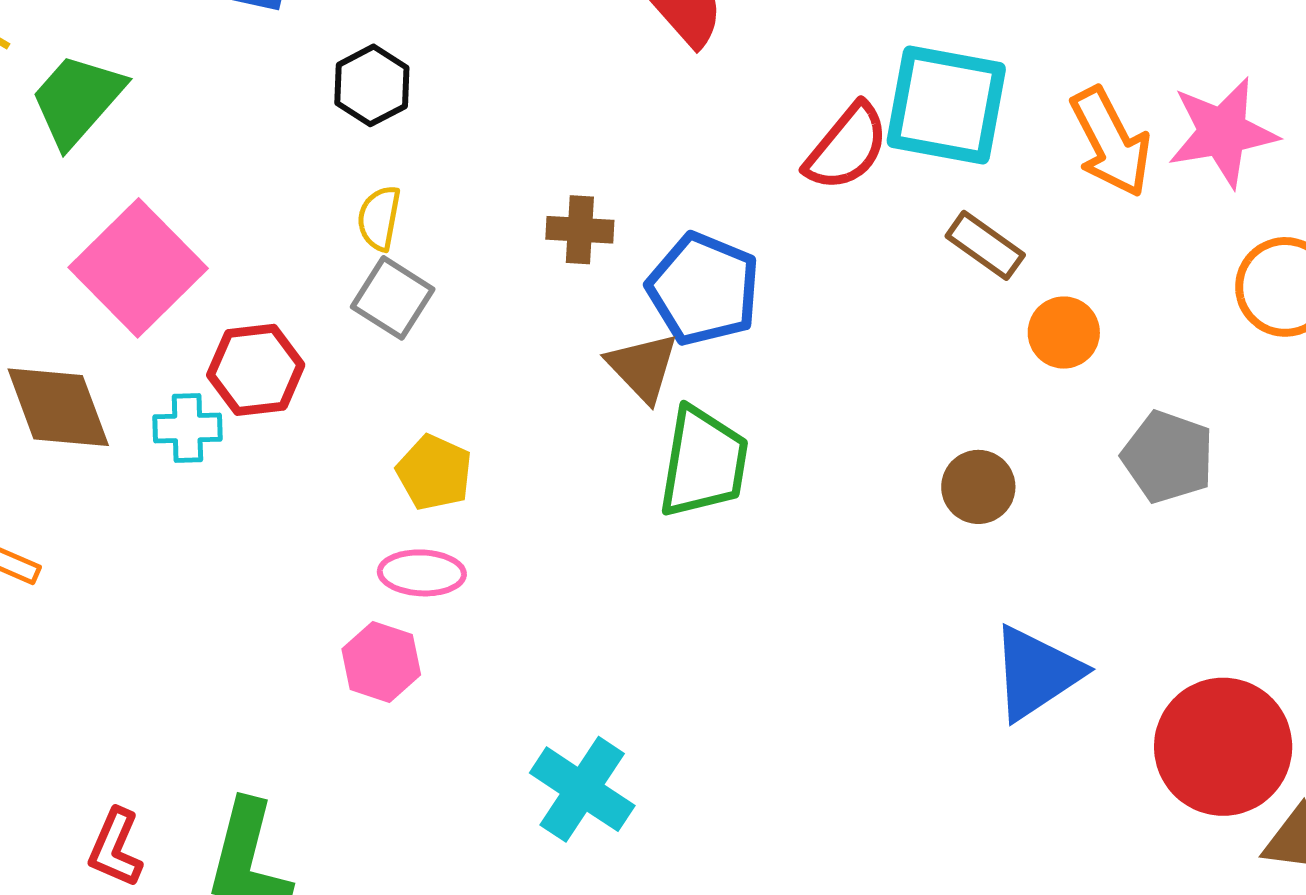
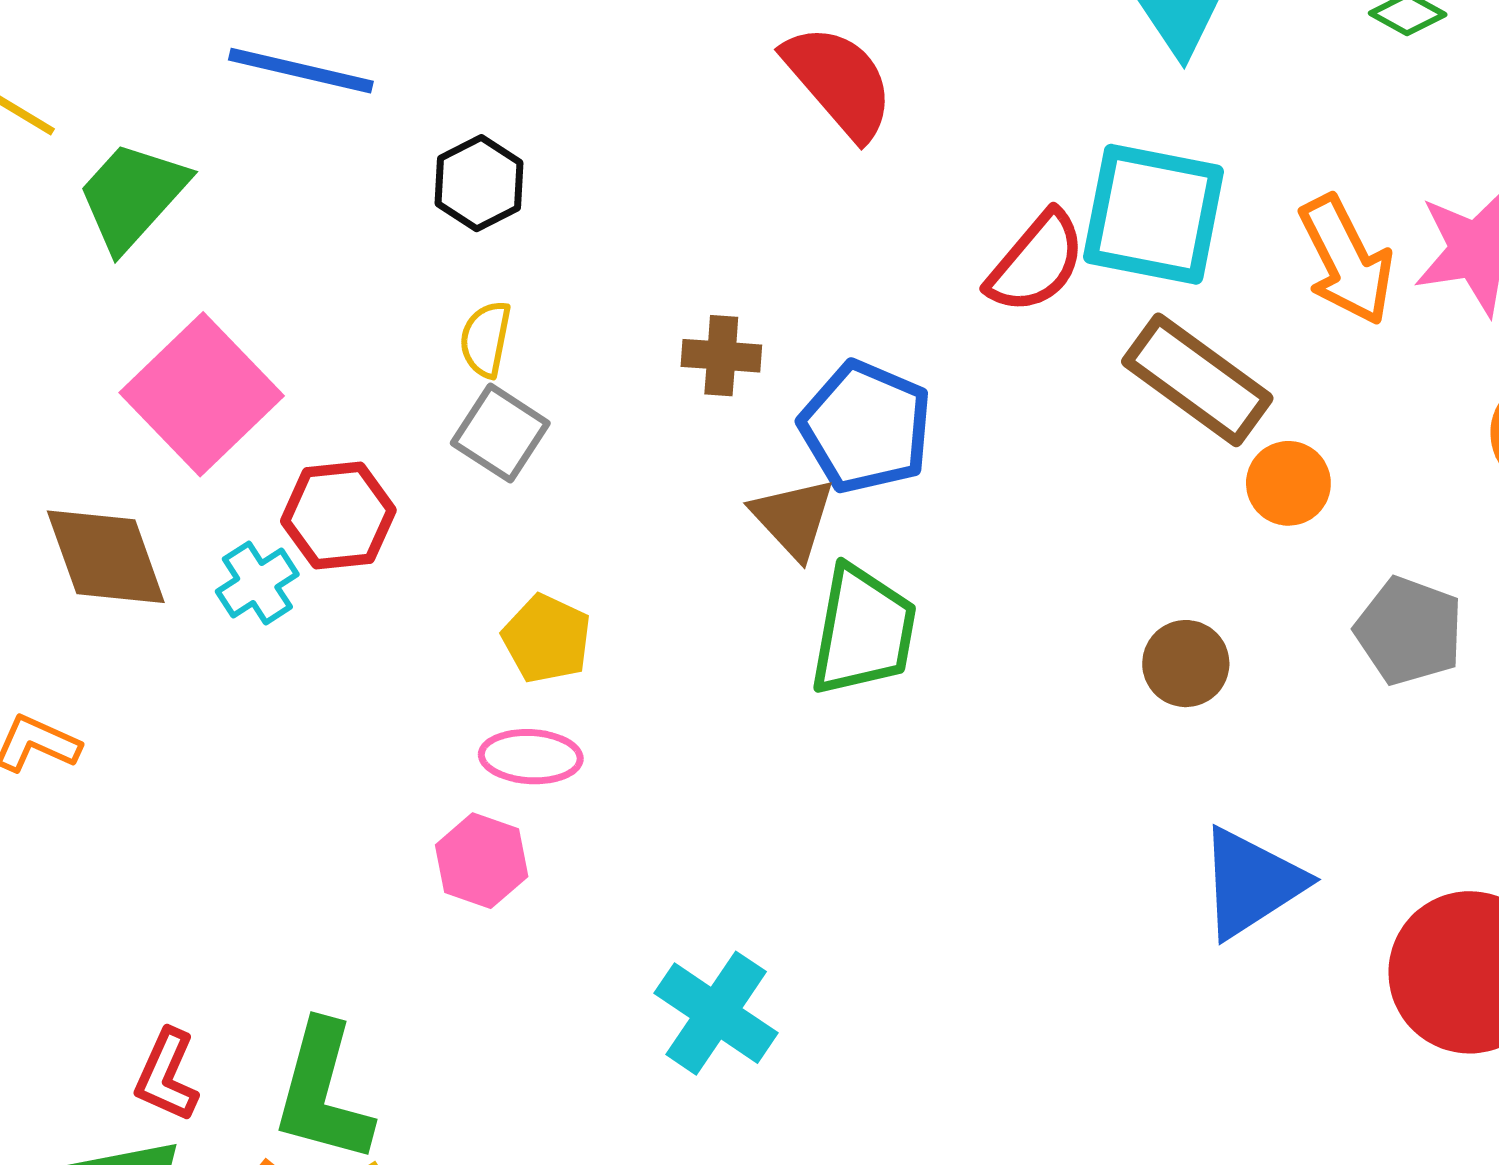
brown rectangle: (985, 245) -> (1197, 380), size x1.6
cyan cross: (187, 428) -> (257, 583), turned -32

